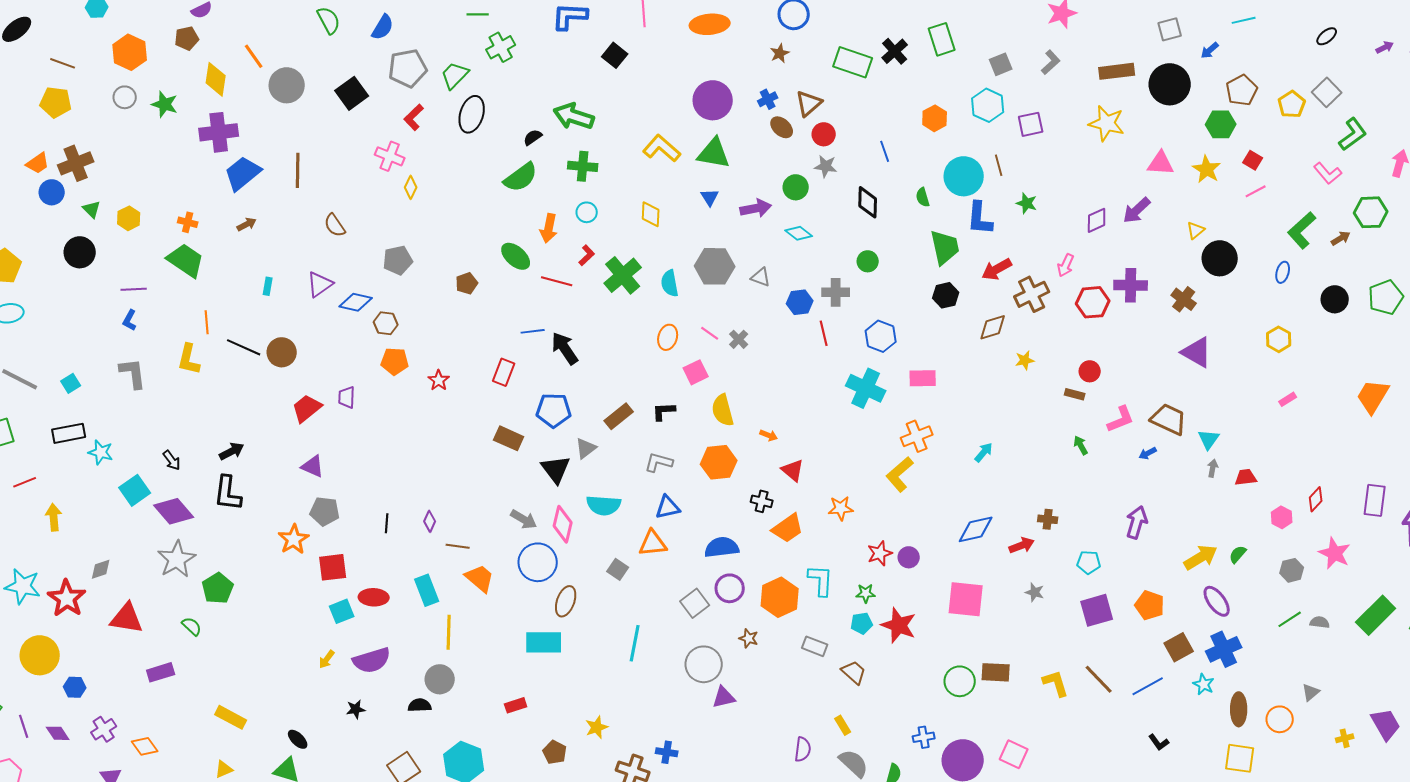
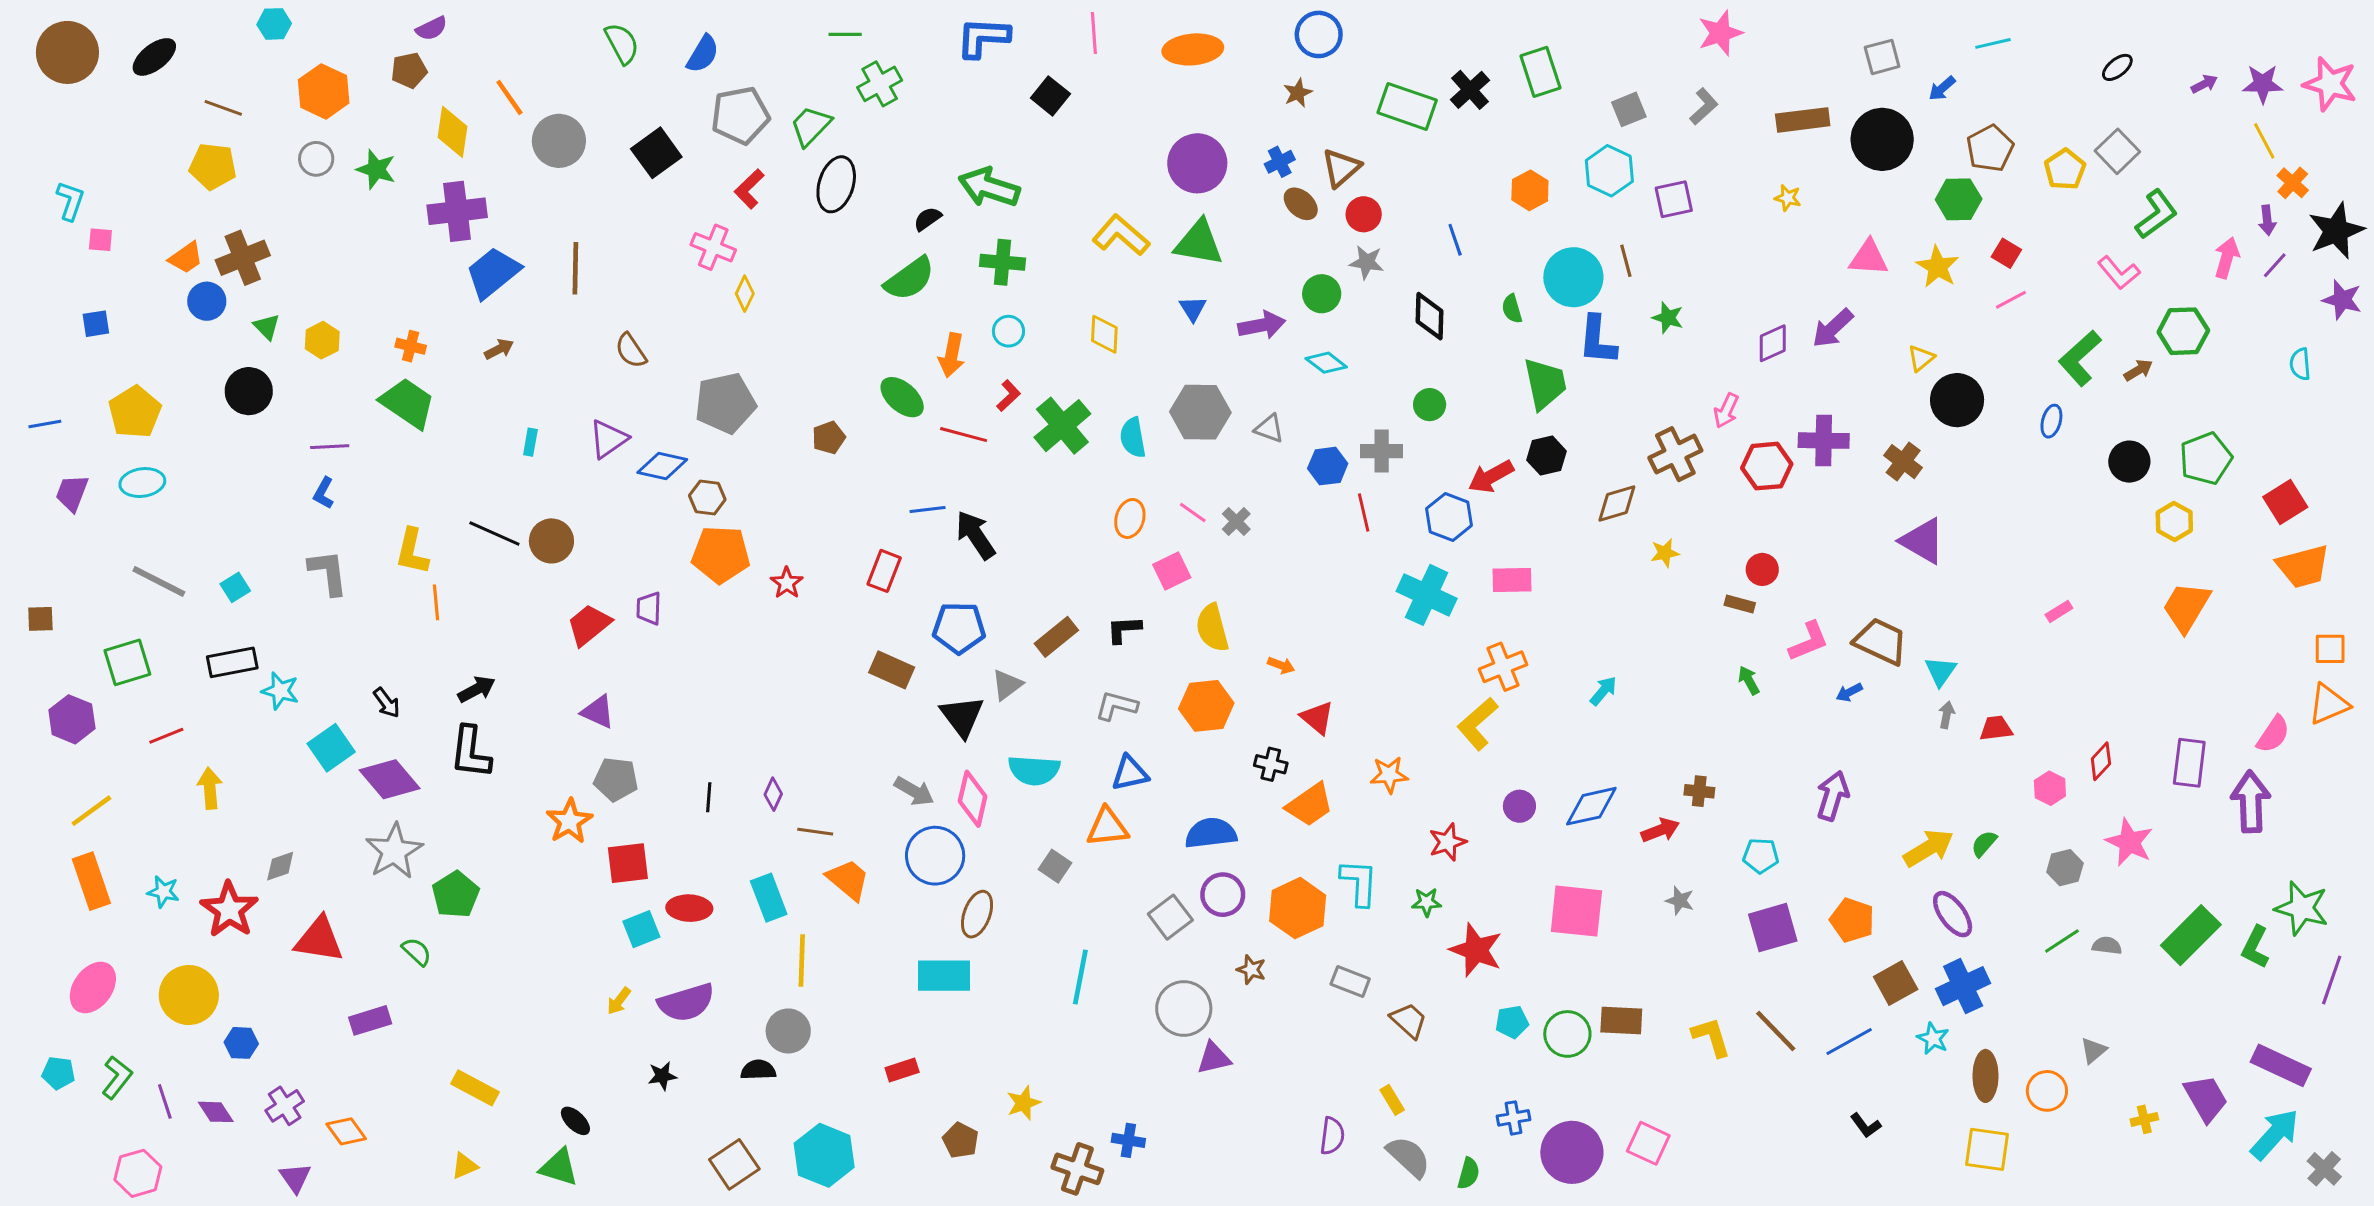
yellow star: (1107, 123) -> (1788, 198), size x0.5
gray pentagon: (398, 260) -> (725, 403), size x1.4
red arrow: (997, 269) -> (1491, 477), moved
orange line: (207, 322) -> (436, 602), moved
yellow hexagon: (1279, 339) -> (2174, 521), moved
orange pentagon: (395, 361) -> (721, 554), size x1.4
purple circle: (909, 557) -> (1519, 806), moved
cyan star: (23, 586) -> (163, 892), size x0.6
cyan pentagon: (862, 623) -> (1512, 1022), moved

